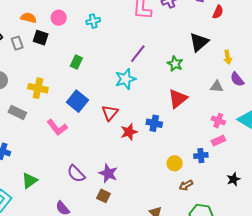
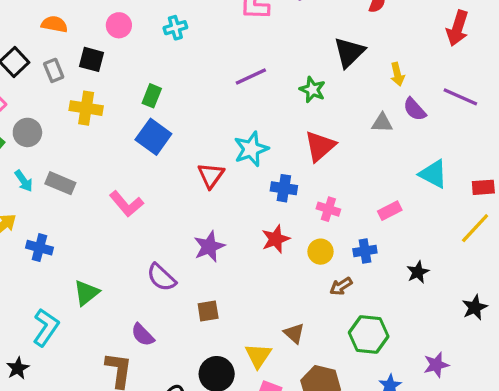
orange semicircle: (29, 18) -> (54, 24), moved
purple line: (138, 54) -> (251, 76), turned 30
cyan star: (125, 79) -> (251, 149), moved
yellow cross: (38, 88) -> (86, 108), moved
blue square: (77, 101) -> (153, 137), moved
pink cross: (218, 121) -> (328, 209), moved
red star: (129, 132) -> (276, 239), moved
blue cross: (201, 156) -> (365, 251), moved
purple star: (108, 173) -> (209, 247), moved, turned 30
brown square: (104, 196) -> (208, 311), turned -32

